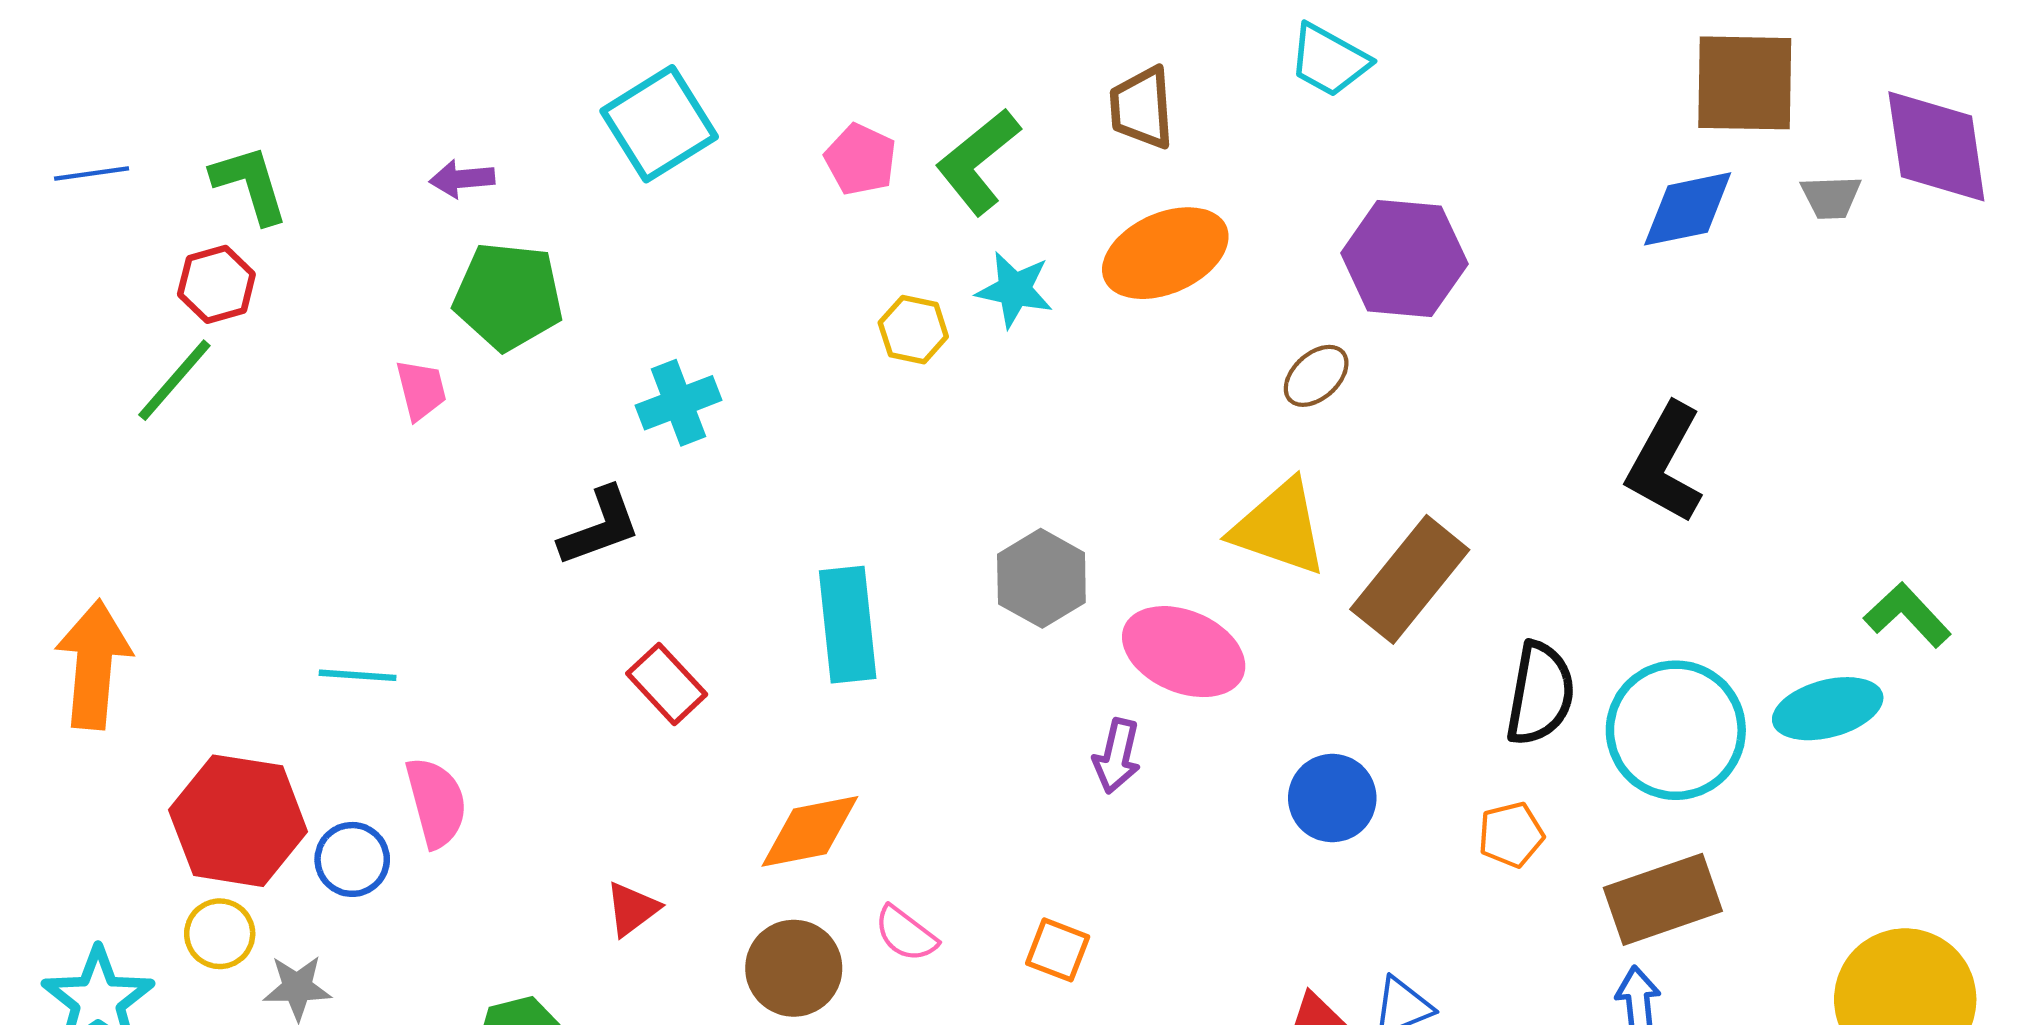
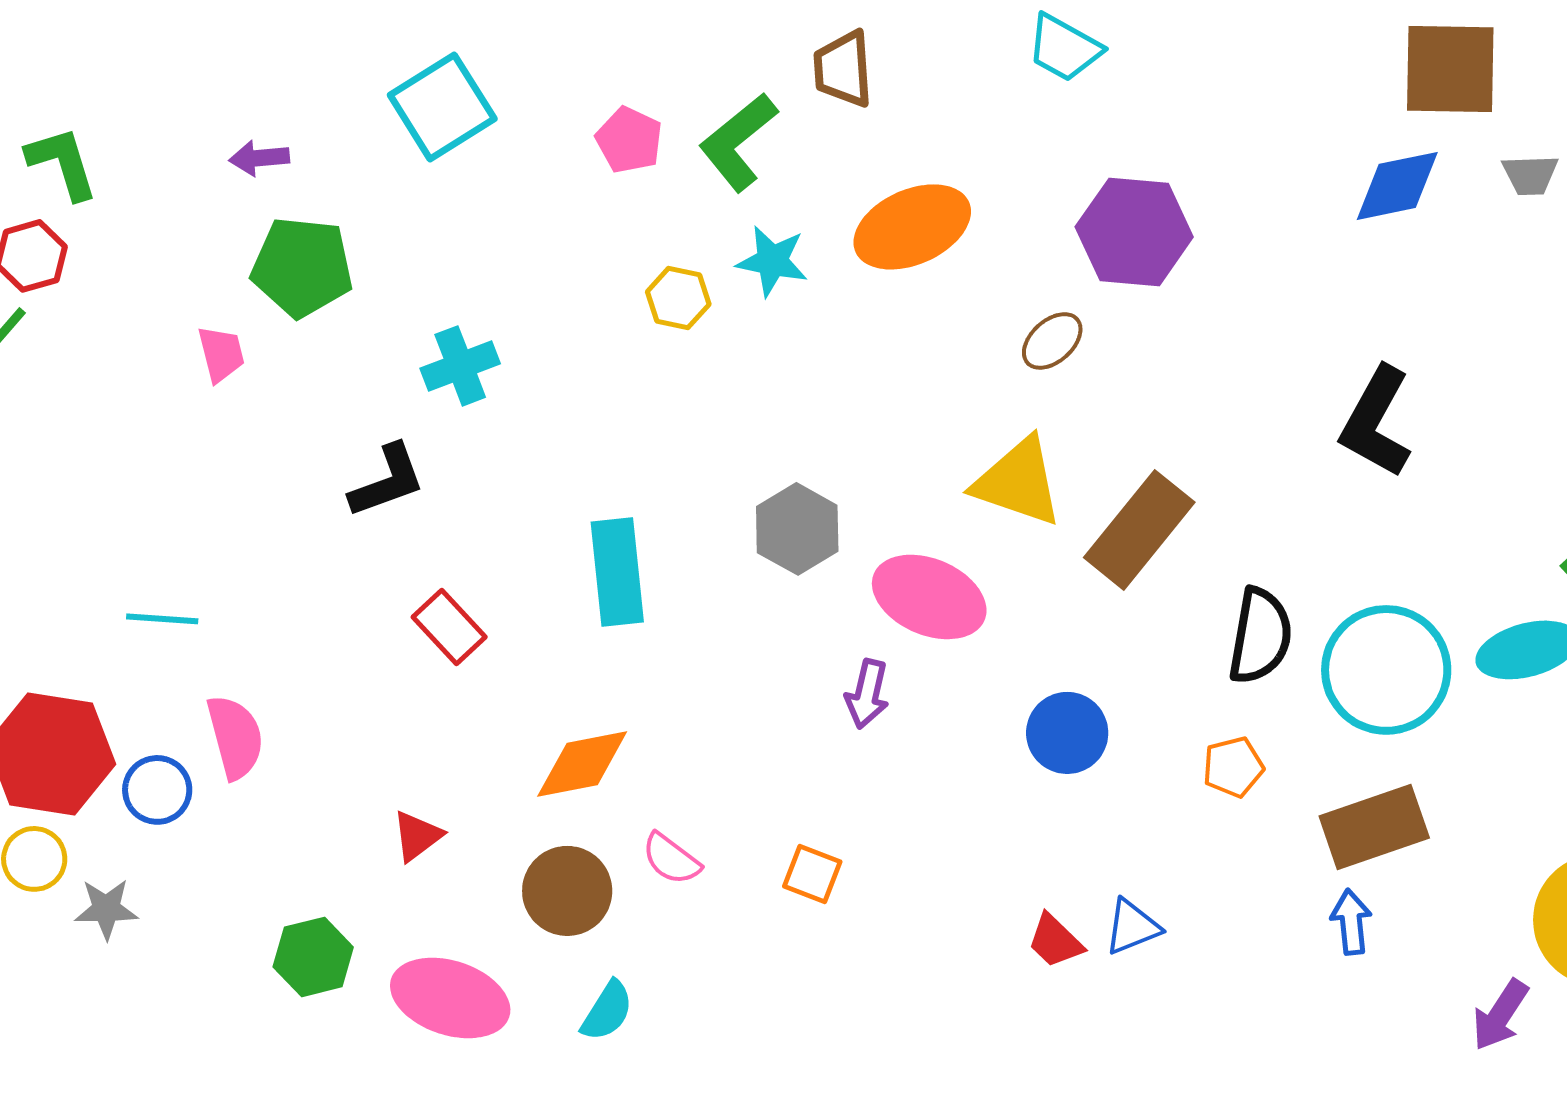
brown trapezoid: (1142, 108) -> (843, 69), moved

